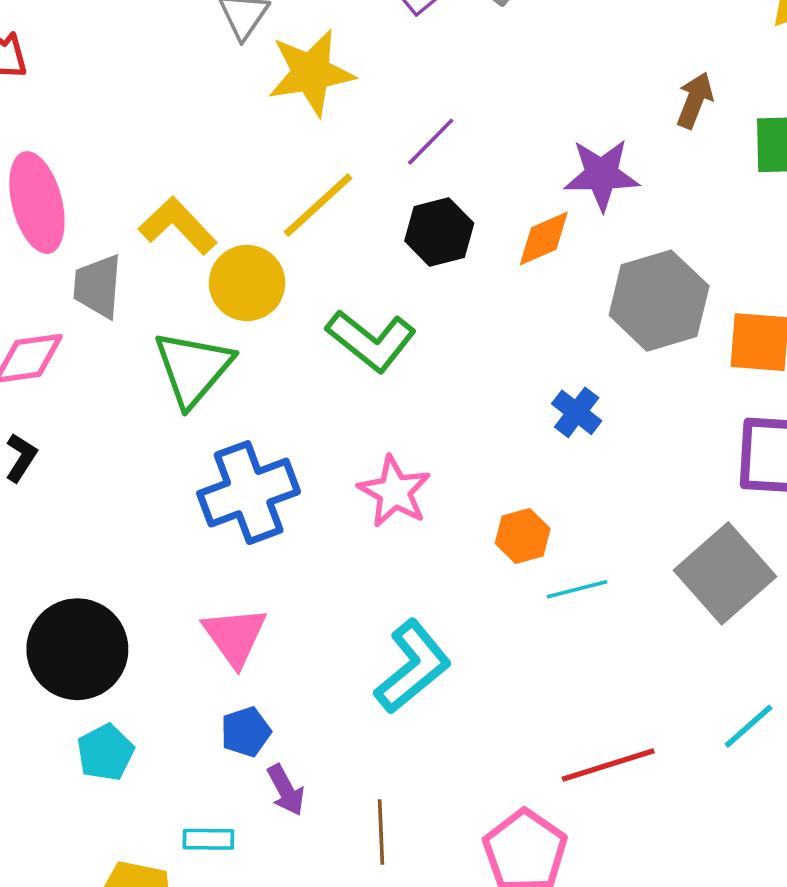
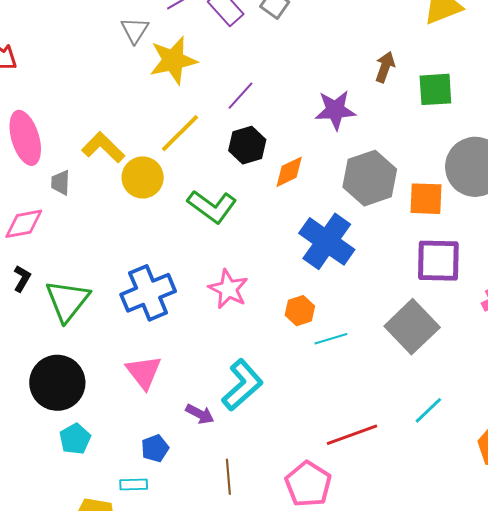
orange diamond: (544, 239) -> (289, 172), moved
gray trapezoid: (98, 286) -> (61, 183), size x0.7
green triangle: (193, 368) -> (67, 301), moved
blue cross: (577, 412) -> (327, 241), size x2.0
blue pentagon: (246, 732) -> (155, 448), moved
purple arrow: (286, 790) -> (200, 414), moved, turned -32

